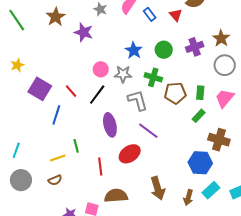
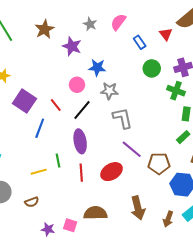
blue rectangle: (150, 14) -> (140, 42), moved
blue star: (134, 50) -> (97, 68), moved, turned -30
pink circle: (101, 69) -> (77, 85), moved
green cross: (153, 77) -> (176, 91), moved
brown pentagon: (175, 93) -> (159, 163), moved
purple ellipse: (110, 125) -> (80, 141), moved
red line: (100, 167) -> (81, 173), moved
brown semicircle: (55, 180) -> (32, 202), moved

